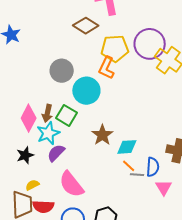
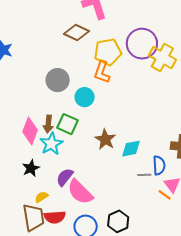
cyan circle: (86, 91) -> (85, 97), size x0.7
purple semicircle: (56, 153) -> (65, 177), moved
orange line: (129, 166) -> (165, 195), moved

